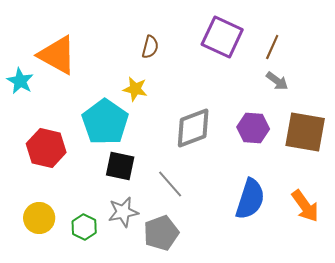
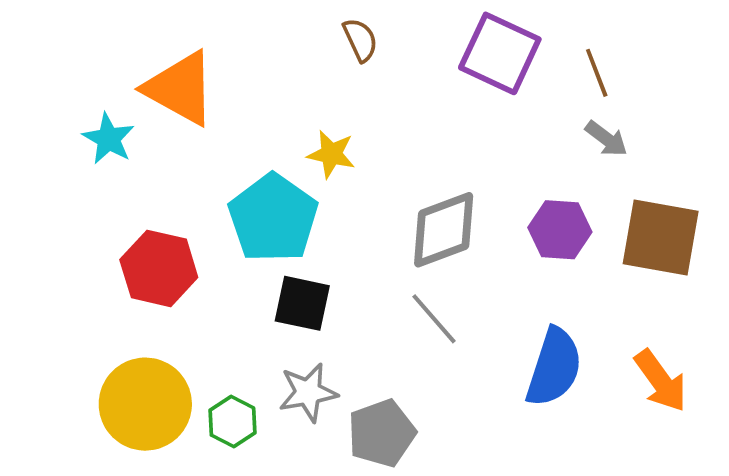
brown semicircle: (150, 47) -> (360, 40), moved, turned -40
brown line: (272, 47) -> (597, 73), turned -45
gray line: (170, 184) -> (434, 319), moved
yellow circle: (39, 218) -> (145, 404), size x1.5

